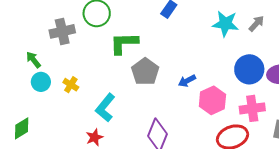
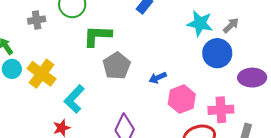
gray cross: (62, 31) -> (37, 20), size x0.7
blue circle: (249, 69) -> (217, 53), moved
yellow cross: (71, 85) -> (42, 74), size x1.8

